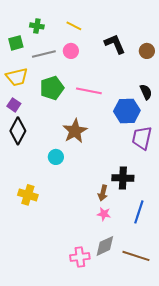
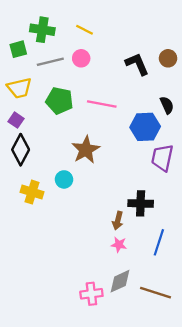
green cross: (37, 26) -> (42, 30), size x1.5
black L-shape: (115, 44) -> (137, 64), moved
green pentagon: (52, 88) -> (59, 101), turned 30
yellow cross: (28, 195) -> (32, 192), moved

